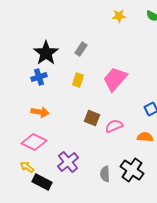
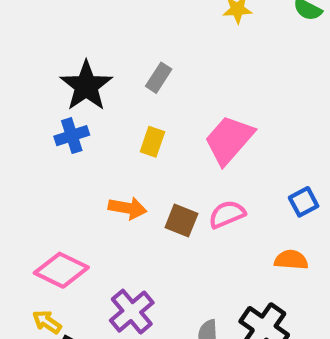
orange arrow: (40, 112) -> (128, 208), moved
pink semicircle: (114, 126) -> (227, 214), moved

